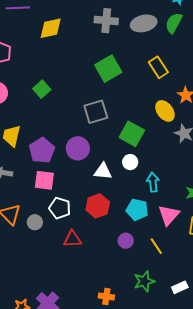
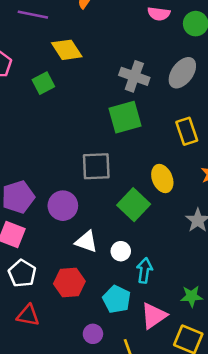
gray cross: (106, 21) -> (134, 76), moved
gray ellipse: (144, 23) -> (182, 73), turned -55
yellow diamond: (51, 28) -> (67, 50), turned 55
green square: (42, 89) -> (43, 83), moved
yellow ellipse: (165, 111) -> (162, 179), moved
white circle: (130, 162) -> (121, 251), moved

